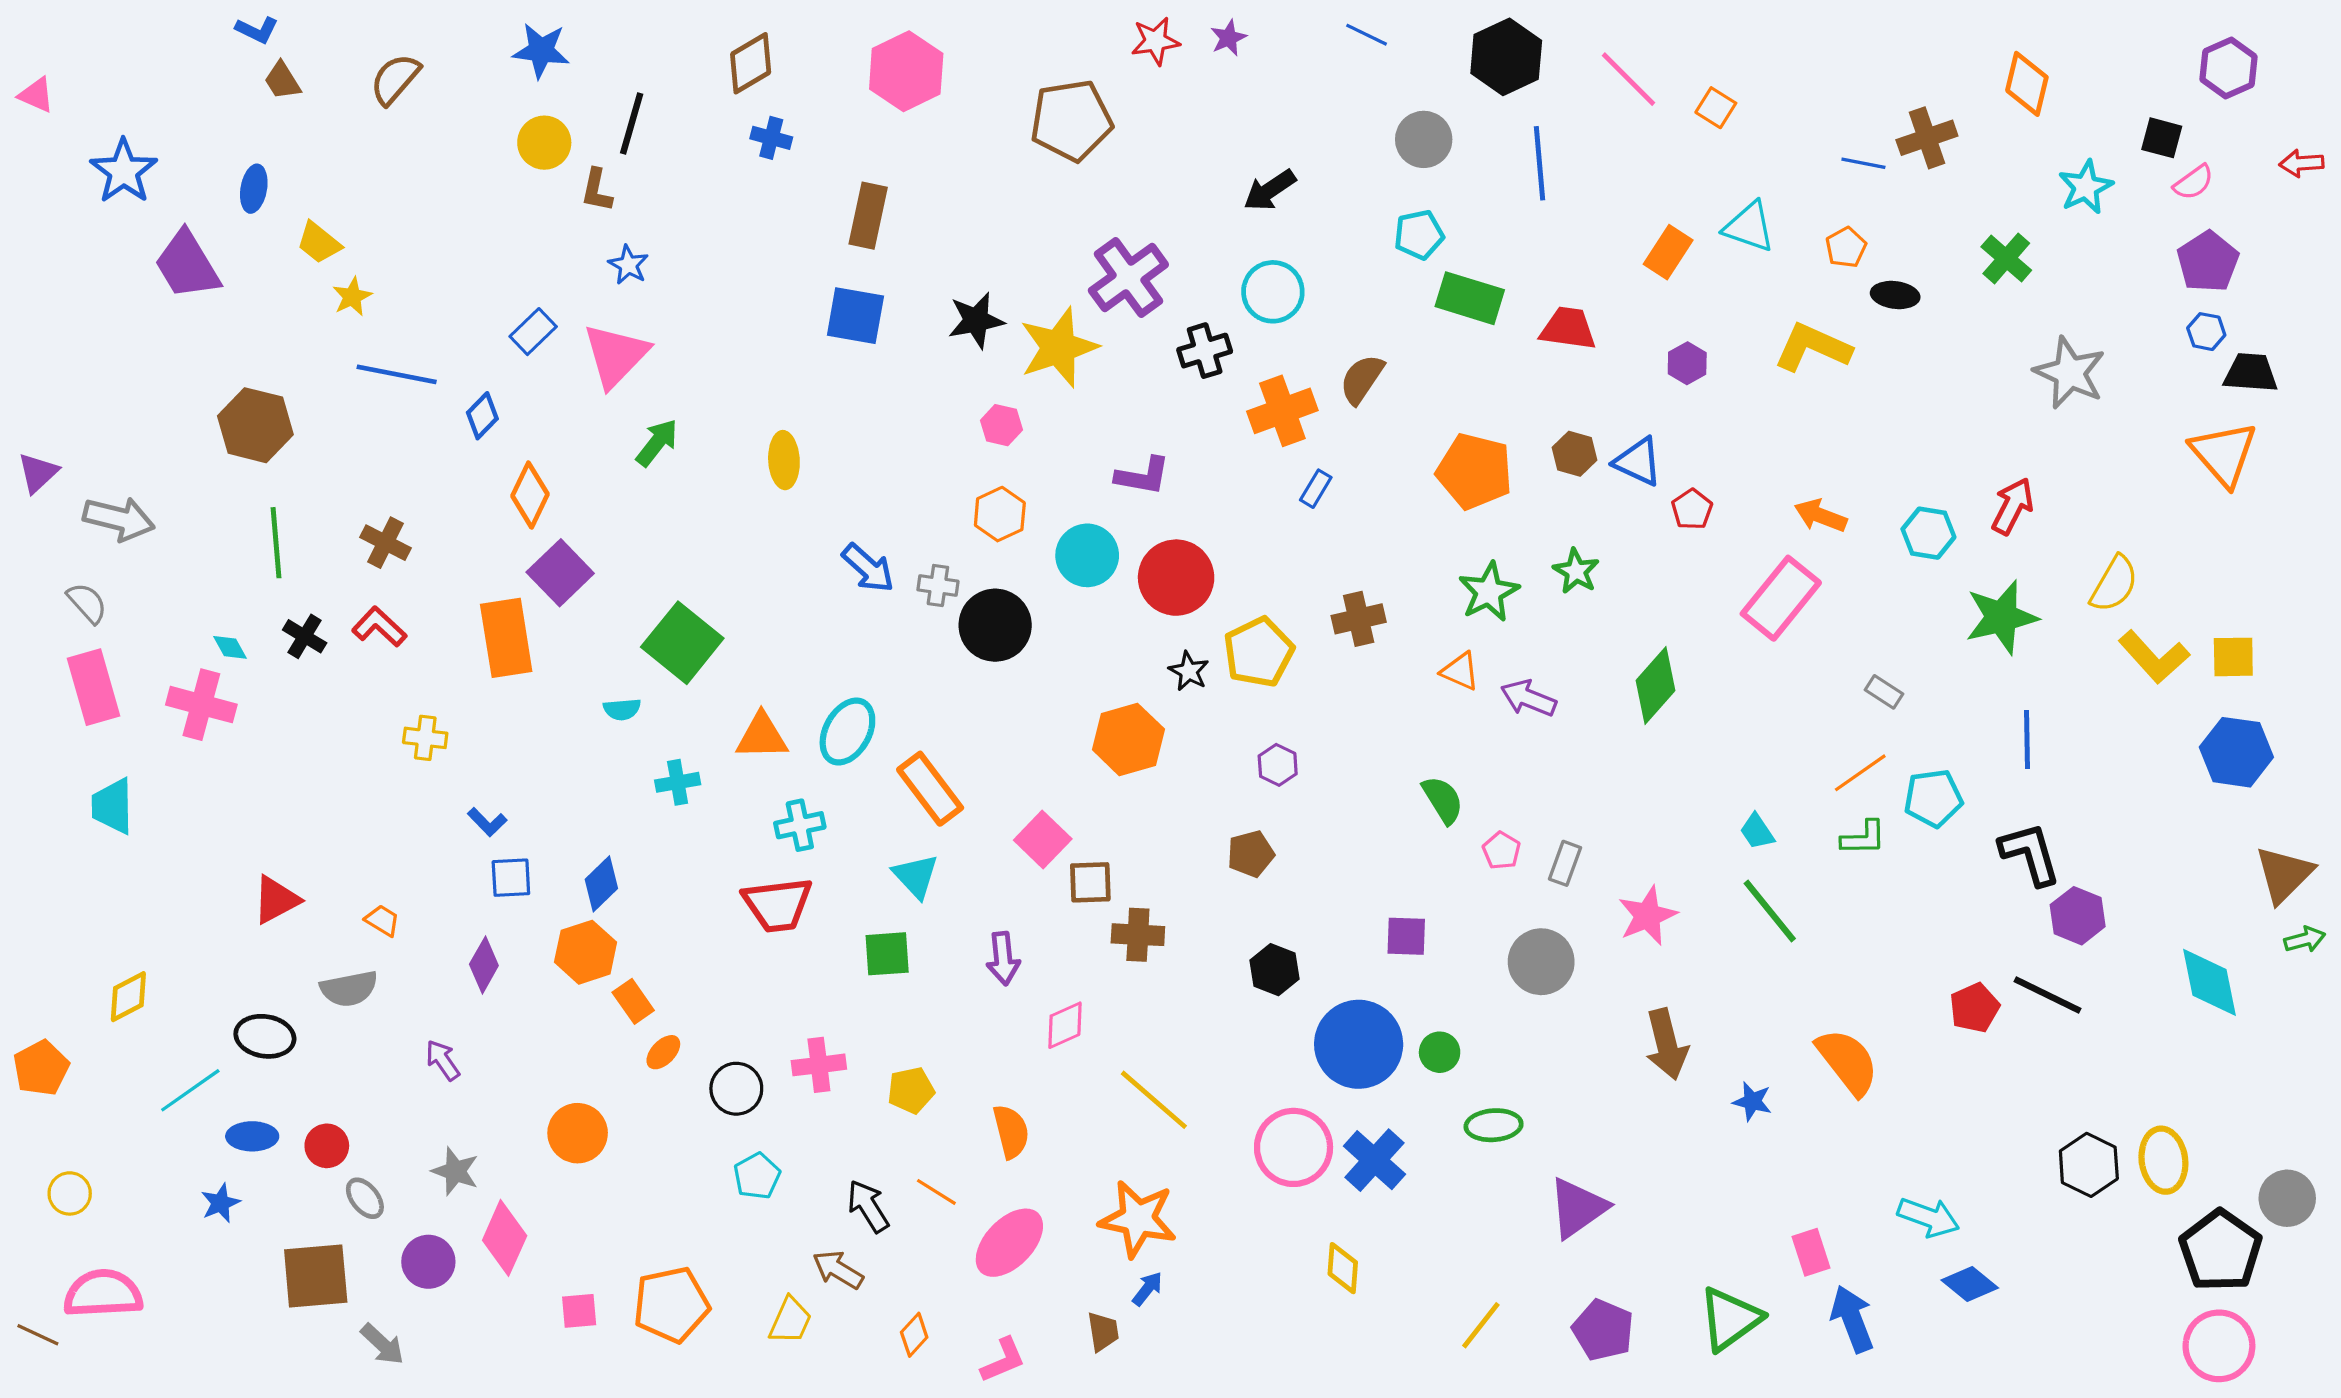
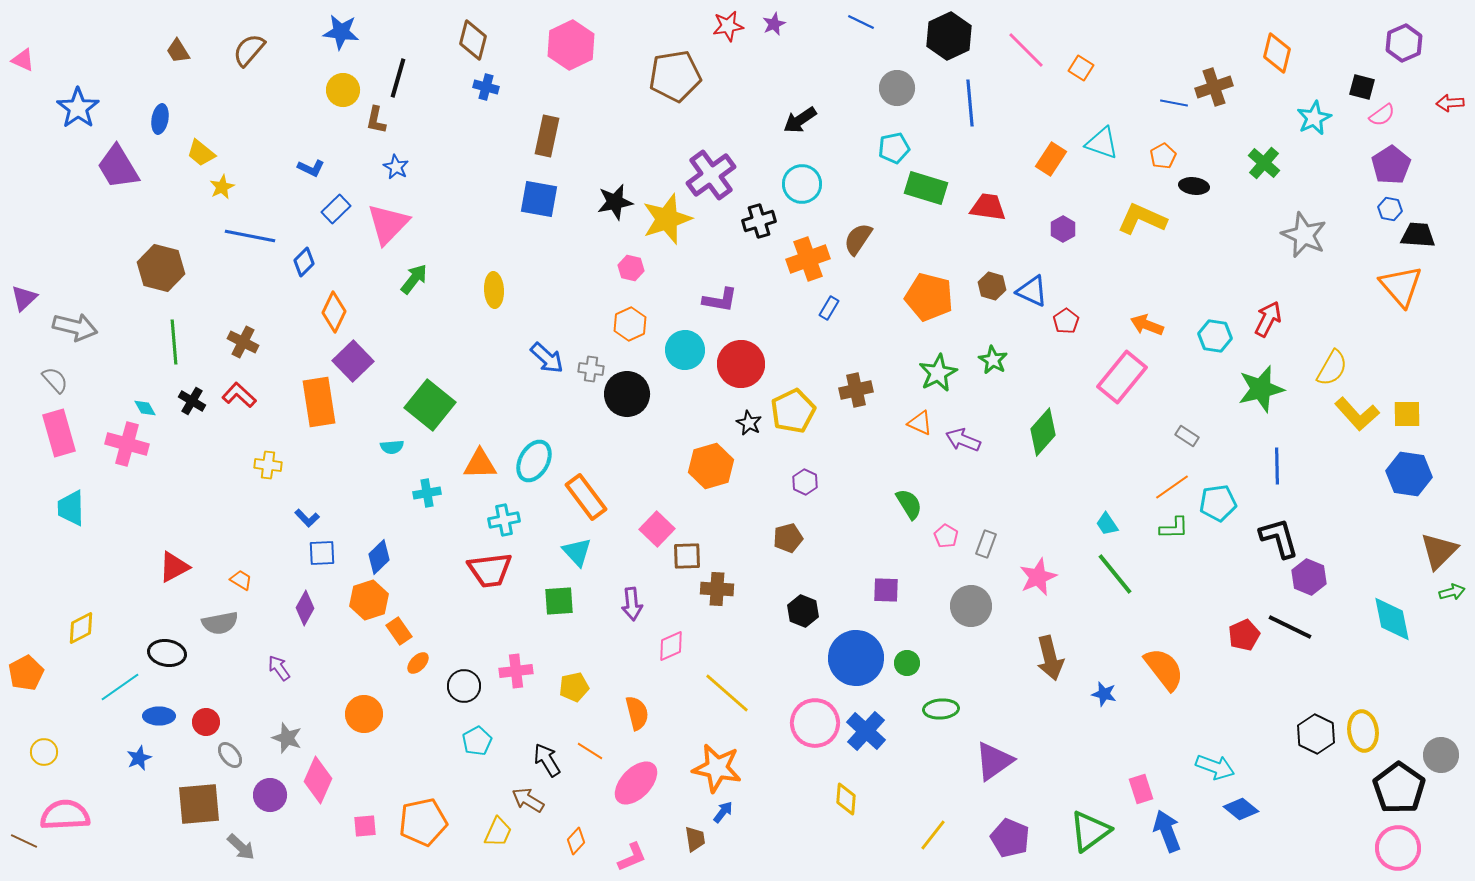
blue L-shape: (257, 30) -> (311, 168), moved
brown diamond: (751, 63) -> (473, 40), turned -45

